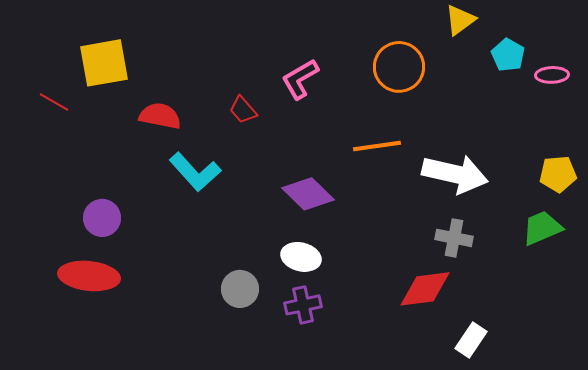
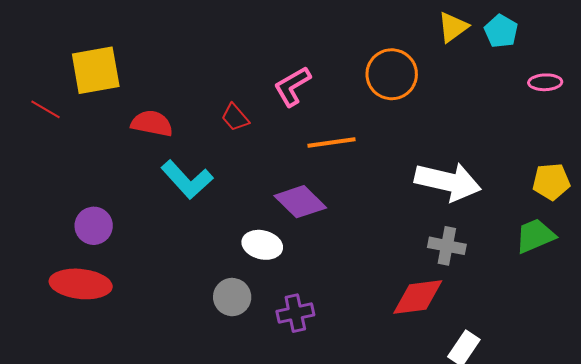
cyan pentagon: (508, 55) -> (501, 31), moved
orange line: (377, 146) -> (331, 142), moved
white ellipse: (301, 257) -> (262, 245), moved

